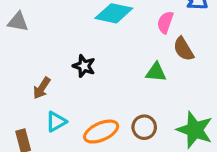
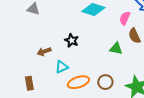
brown arrow: (42, 88) -> (44, 52), turned 32
cyan triangle: (56, 122) -> (62, 67), moved

